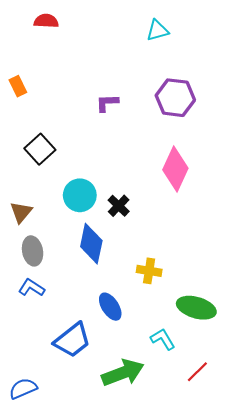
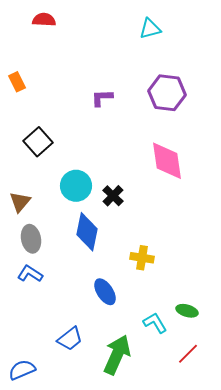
pink diamond: (175, 169) -> (167, 161), turned -33
green ellipse: (196, 308) -> (187, 311), moved, size x0.6
blue trapezoid: (72, 340) -> (70, 339), moved, size x0.7
green arrow: (123, 373) -> (117, 355), turned -45

